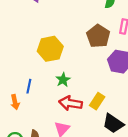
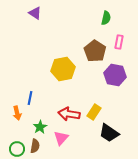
yellow hexagon: (50, 49) -> (63, 69), moved
green star: (63, 80) -> (40, 127), moved

